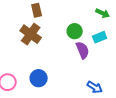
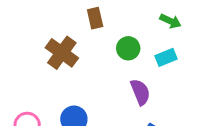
brown rectangle: (37, 10) -> (95, 18), moved
purple semicircle: (83, 50) -> (140, 92), moved

